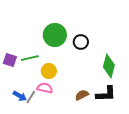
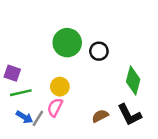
green line: (30, 58) -> (21, 93), moved
pink semicircle: (45, 88) -> (55, 107), turned -77
black L-shape: (106, 94) -> (129, 115), turned 65

